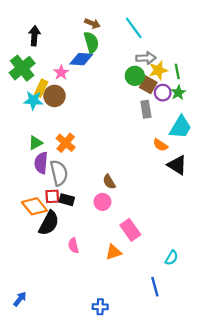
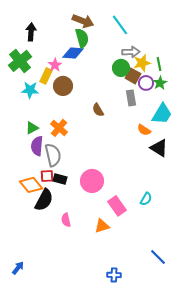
brown arrow: (92, 23) -> (83, 21), size x1.5
yellow rectangle: (41, 88) -> (46, 76), moved
brown circle: (54, 96) -> (63, 86), moved
brown semicircle: (109, 182) -> (98, 110), moved
pink circle: (102, 202) -> (92, 181), size x1.5
cyan semicircle: (172, 258) -> (146, 199), moved
blue line: (155, 287) -> (158, 257), moved, turned -30
blue cross: (100, 307) -> (114, 275), moved

